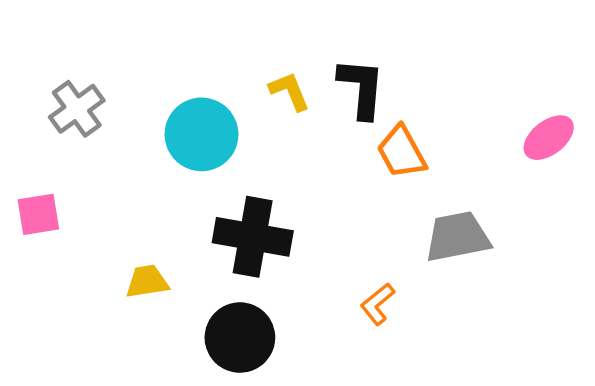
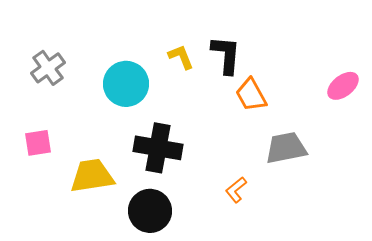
pink square: (38, 214) -> (38, 143), moved
yellow trapezoid: (147, 282) -> (92, 176), size x1.6

